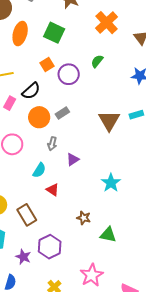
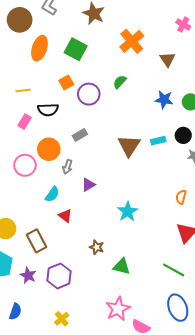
black semicircle: (31, 91) -> (48, 110), turned 36
orange circle: (39, 117) -> (49, 149), moved
purple star: (23, 257) -> (28, 275), moved
pink star: (92, 275) -> (118, 309), moved

